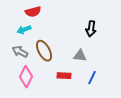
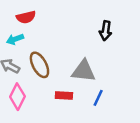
black arrow: (91, 29) -> (106, 31), moved
gray triangle: (80, 56) -> (84, 71), size x1.5

